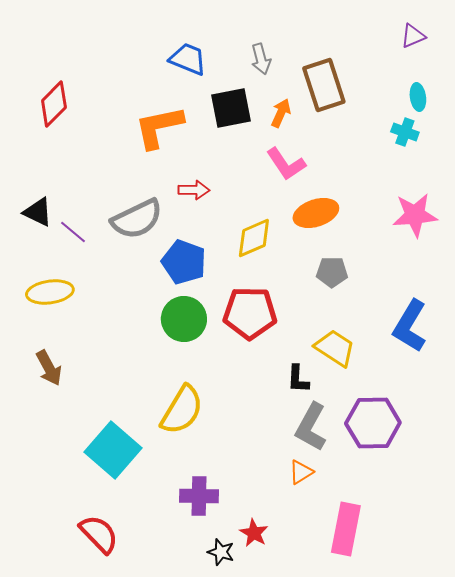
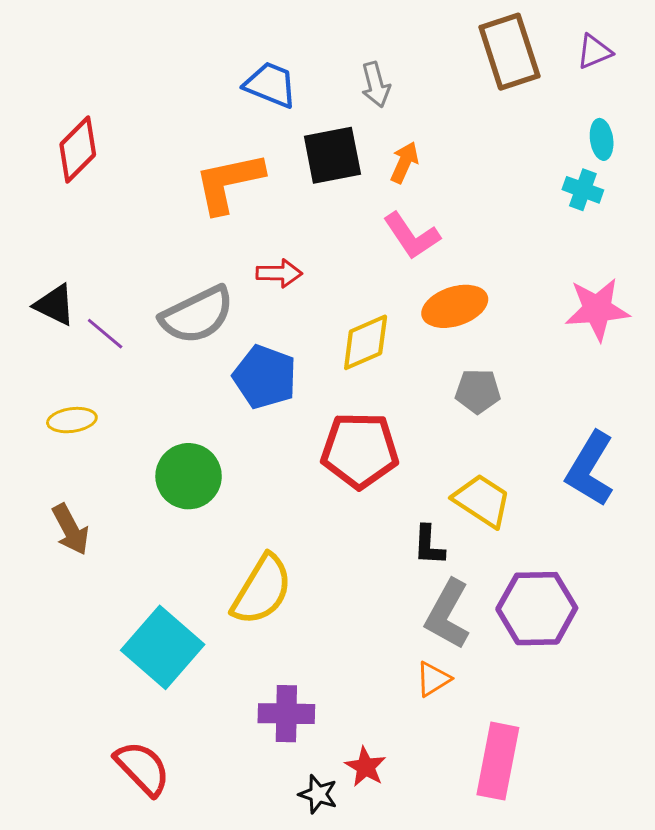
brown rectangle: (324, 85) -> (509, 52), moved
yellow ellipse: (50, 292) -> (72, 420), size x0.7
green circle: (184, 319) -> (189, 476), moved

